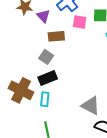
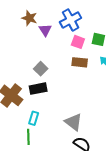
brown rectangle: (56, 36) -> (80, 62), moved
cyan rectangle: (45, 99) -> (34, 118), moved

